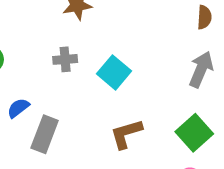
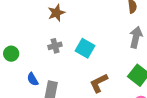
blue semicircle: (18, 108) -> (33, 79), turned -72

